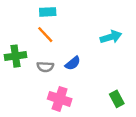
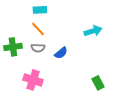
gray semicircle: (45, 67) -> (38, 48), moved
pink cross: (60, 99) -> (33, 80), moved

